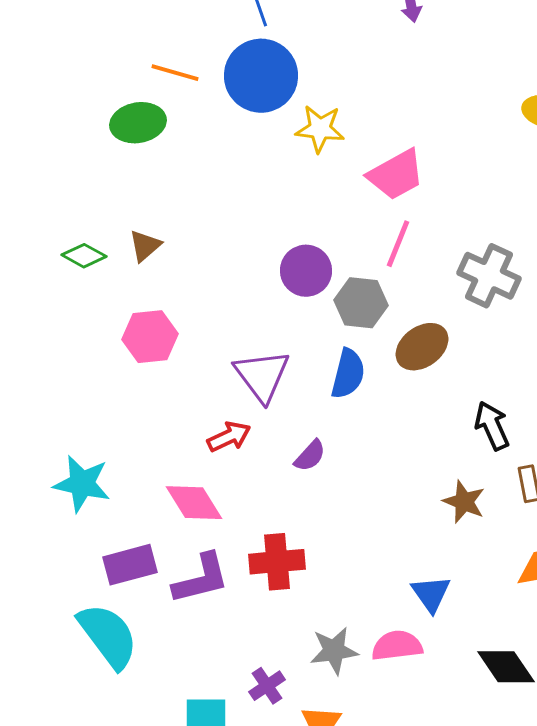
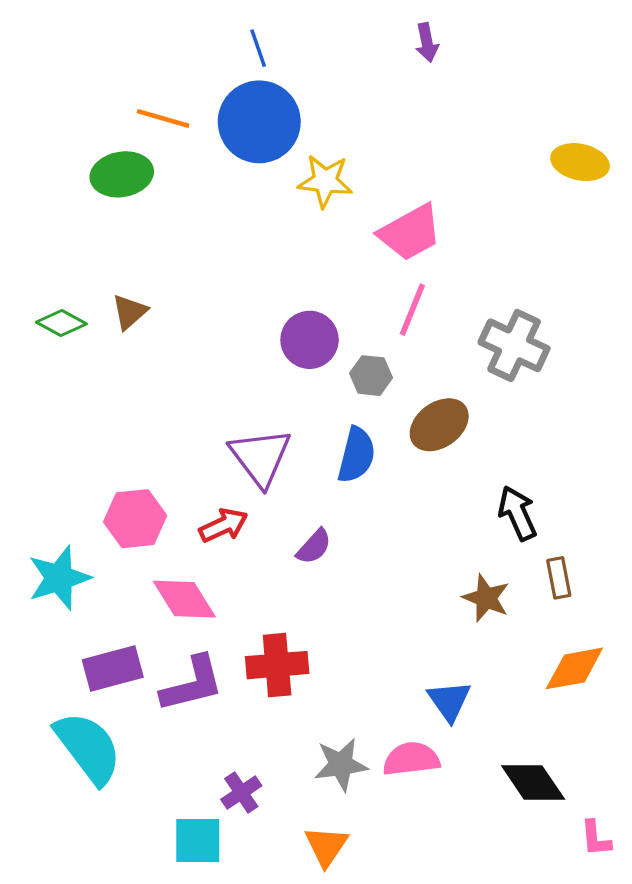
gray hexagon: (361, 303) -> (371, 376), size x0.7
pink hexagon: (150, 337) -> (135, 519), moved
cyan star: (82, 484) -> (59, 578), turned -30
purple cross: (267, 686) -> (241, 793), moved

